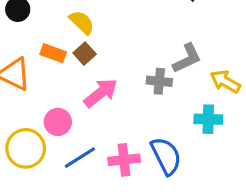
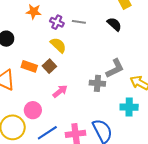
yellow semicircle: (82, 22) -> (58, 45), moved
pink arrow: (101, 93) -> (60, 91), size x0.7

